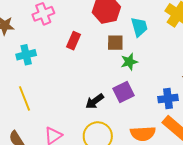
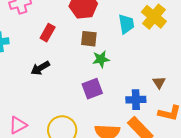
cyan trapezoid: (139, 27) -> (126, 24), moved
black arrow: (95, 101) -> (40, 68), moved

